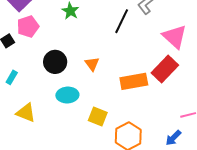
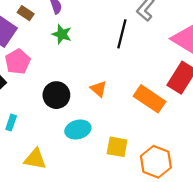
orange rectangle: (134, 81) -> (149, 99), turned 56

